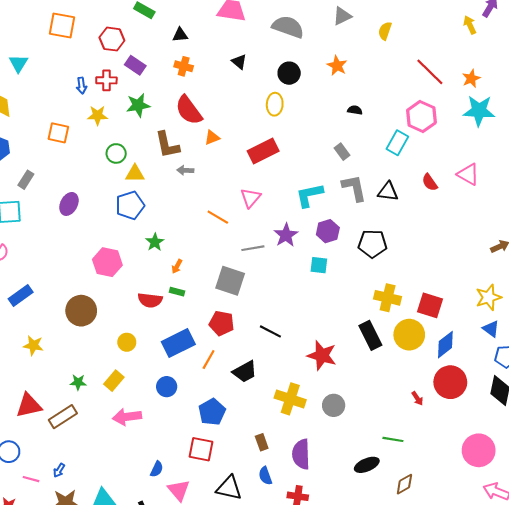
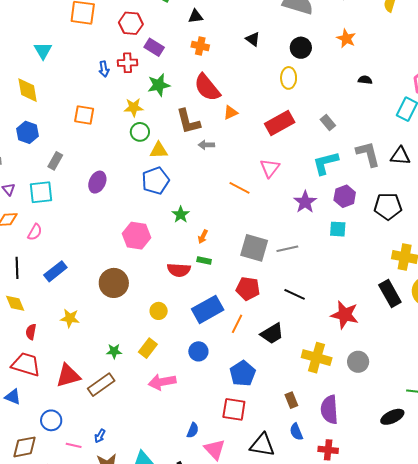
yellow star: (98, 115) -> (134, 107), moved
gray rectangle: (342, 152) -> (328, 123), moved
gray line: (253, 248) -> (287, 249), moved

